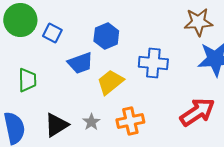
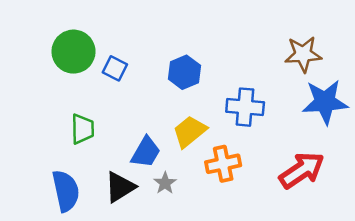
blue trapezoid: (80, 63) -> (146, 152), moved, turned -40
orange cross: (130, 121) -> (223, 164), moved

